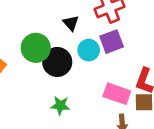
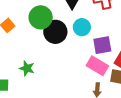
purple square: (112, 42) -> (102, 45), moved
green star: (60, 106) -> (27, 68), moved

